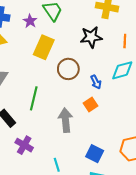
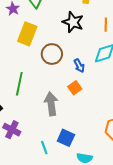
black star: (91, 37) -> (73, 22), turned 30
blue square: (95, 154) -> (66, 138), moved

